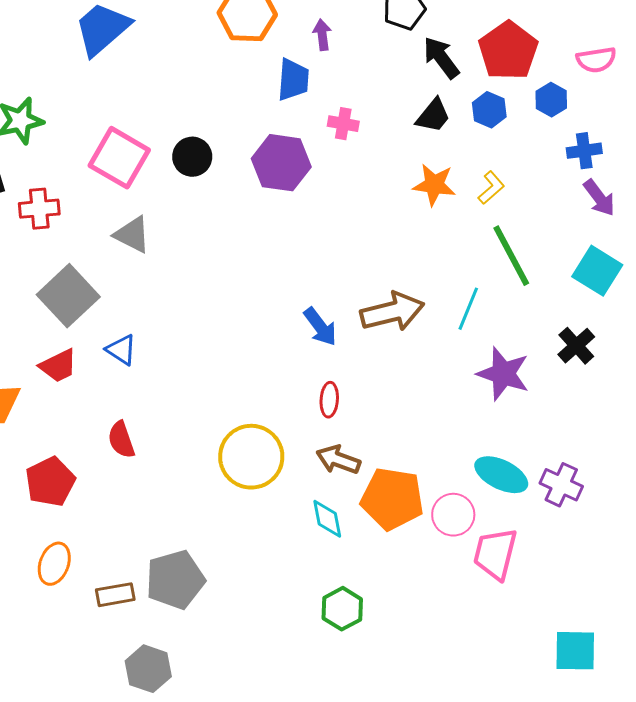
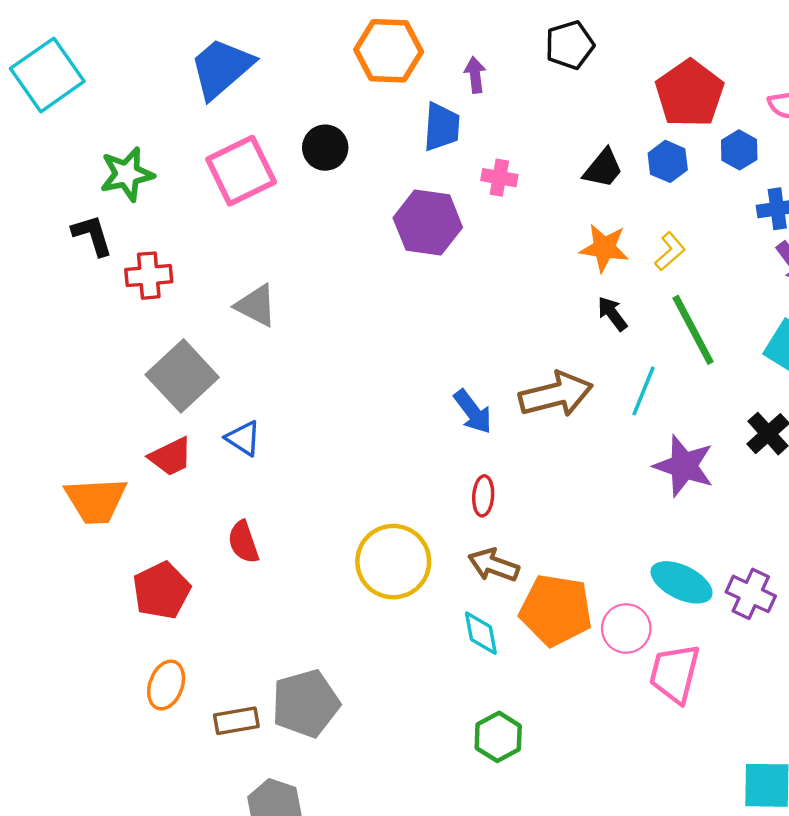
black arrow: (441, 58) -> (612, 314), moved, size x0.7
black circle: (192, 157) -> (325, 148), moved
pink square: (119, 158) -> (241, 171), moved, turned 34

